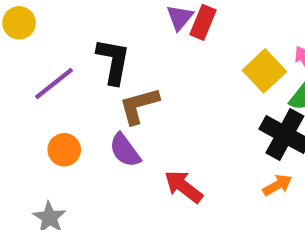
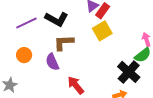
black L-shape: (113, 61) -> (57, 19), turned 95
yellow square: (264, 71) -> (102, 31), moved

